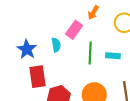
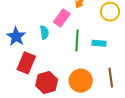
red rectangle: (38, 77) -> (26, 63), turned 30

